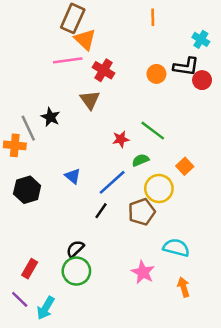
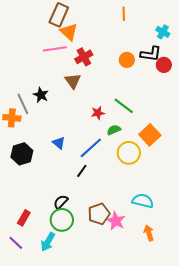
red cross: (103, 70) -> (84, 57), turned 30
orange square: (185, 166) -> (150, 135), size x1.5
brown pentagon: (142, 212) -> (99, 214), moved
cyan arrow: (46, 308) -> (48, 242), moved

